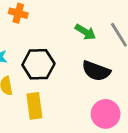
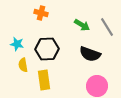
orange cross: (18, 13) -> (41, 13), moved

